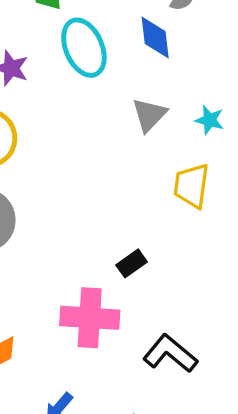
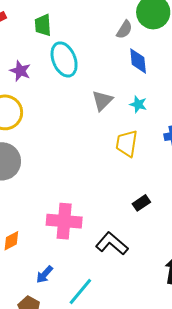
blue diamond: (155, 38) -> (138, 61), moved
black rectangle: (132, 263) -> (141, 203), moved

